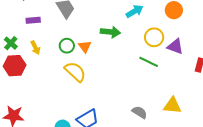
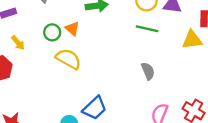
yellow triangle: (172, 105) -> (192, 40), moved
gray semicircle: (140, 112) -> (148, 71), moved, turned 49

